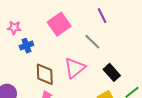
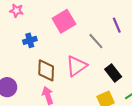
purple line: (102, 16) -> (117, 25), moved
pink star: (14, 28) -> (16, 11), moved

